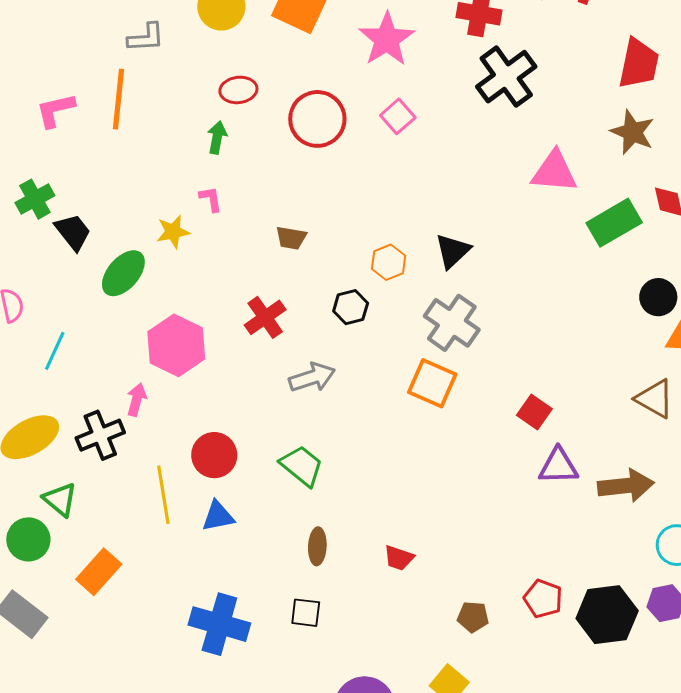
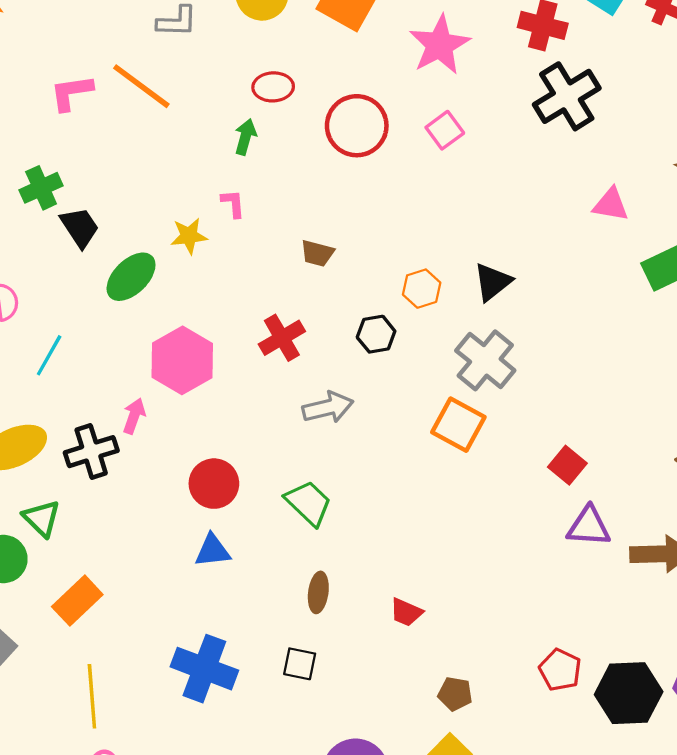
orange line: (119, 99) -> (141, 86), turned -64
pink triangle: (554, 172) -> (611, 205), size x0.7
yellow line: (163, 495) -> (92, 696), moved
brown pentagon: (473, 617) -> (455, 694), moved

